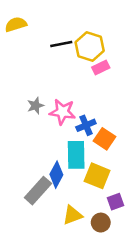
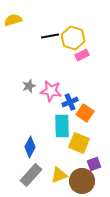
blue diamond: (56, 175) -> (30, 147), moved
gray rectangle: (38, 191) -> (31, 175), moved
brown circle: (101, 223) -> (82, 181), size x1.6

